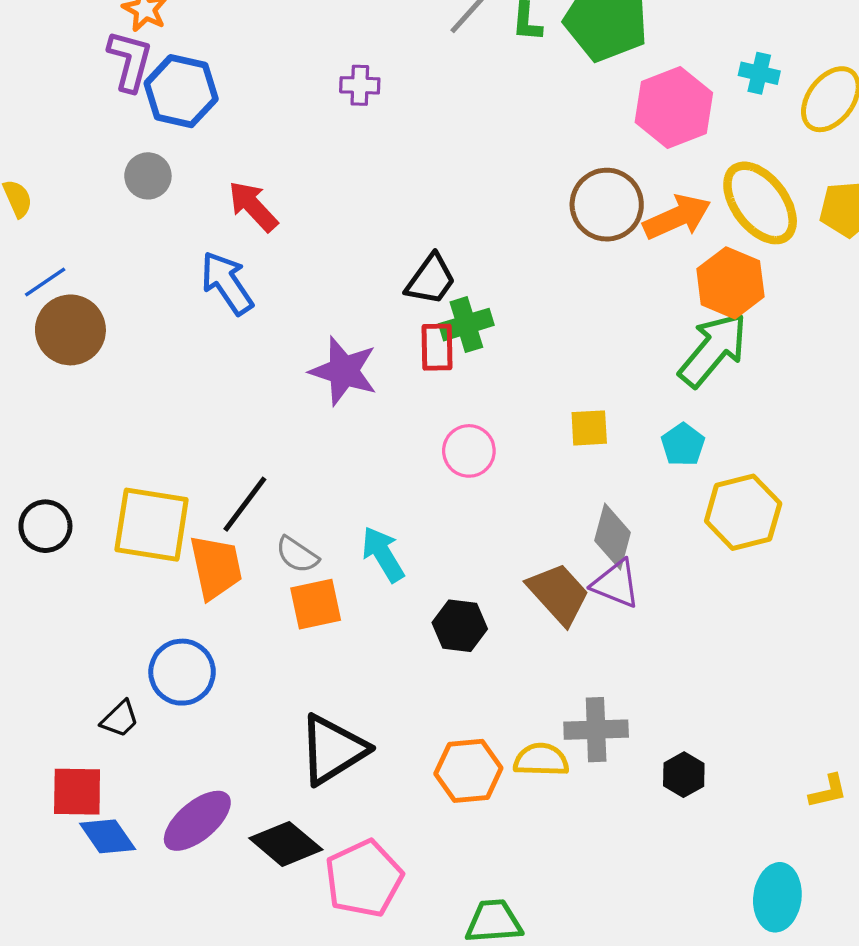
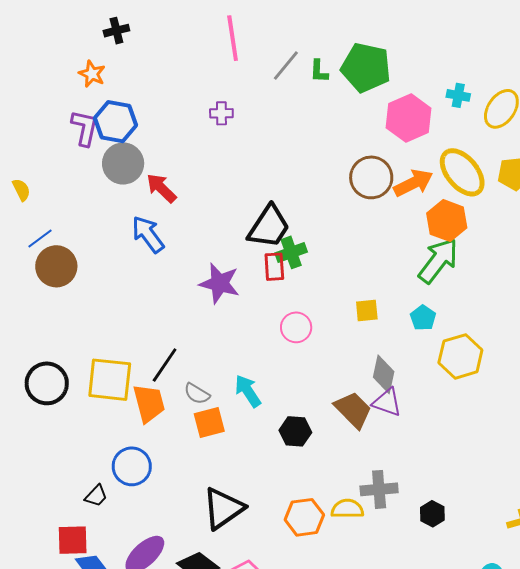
purple L-shape: (130, 61) -> (85, 128), moved
gray circle: (148, 176) -> (123, 164), moved, size x1.5
black trapezoid: (431, 280) -> (269, 227), size x1.4
black circle: (45, 526) -> (47, 383), size x1.4

